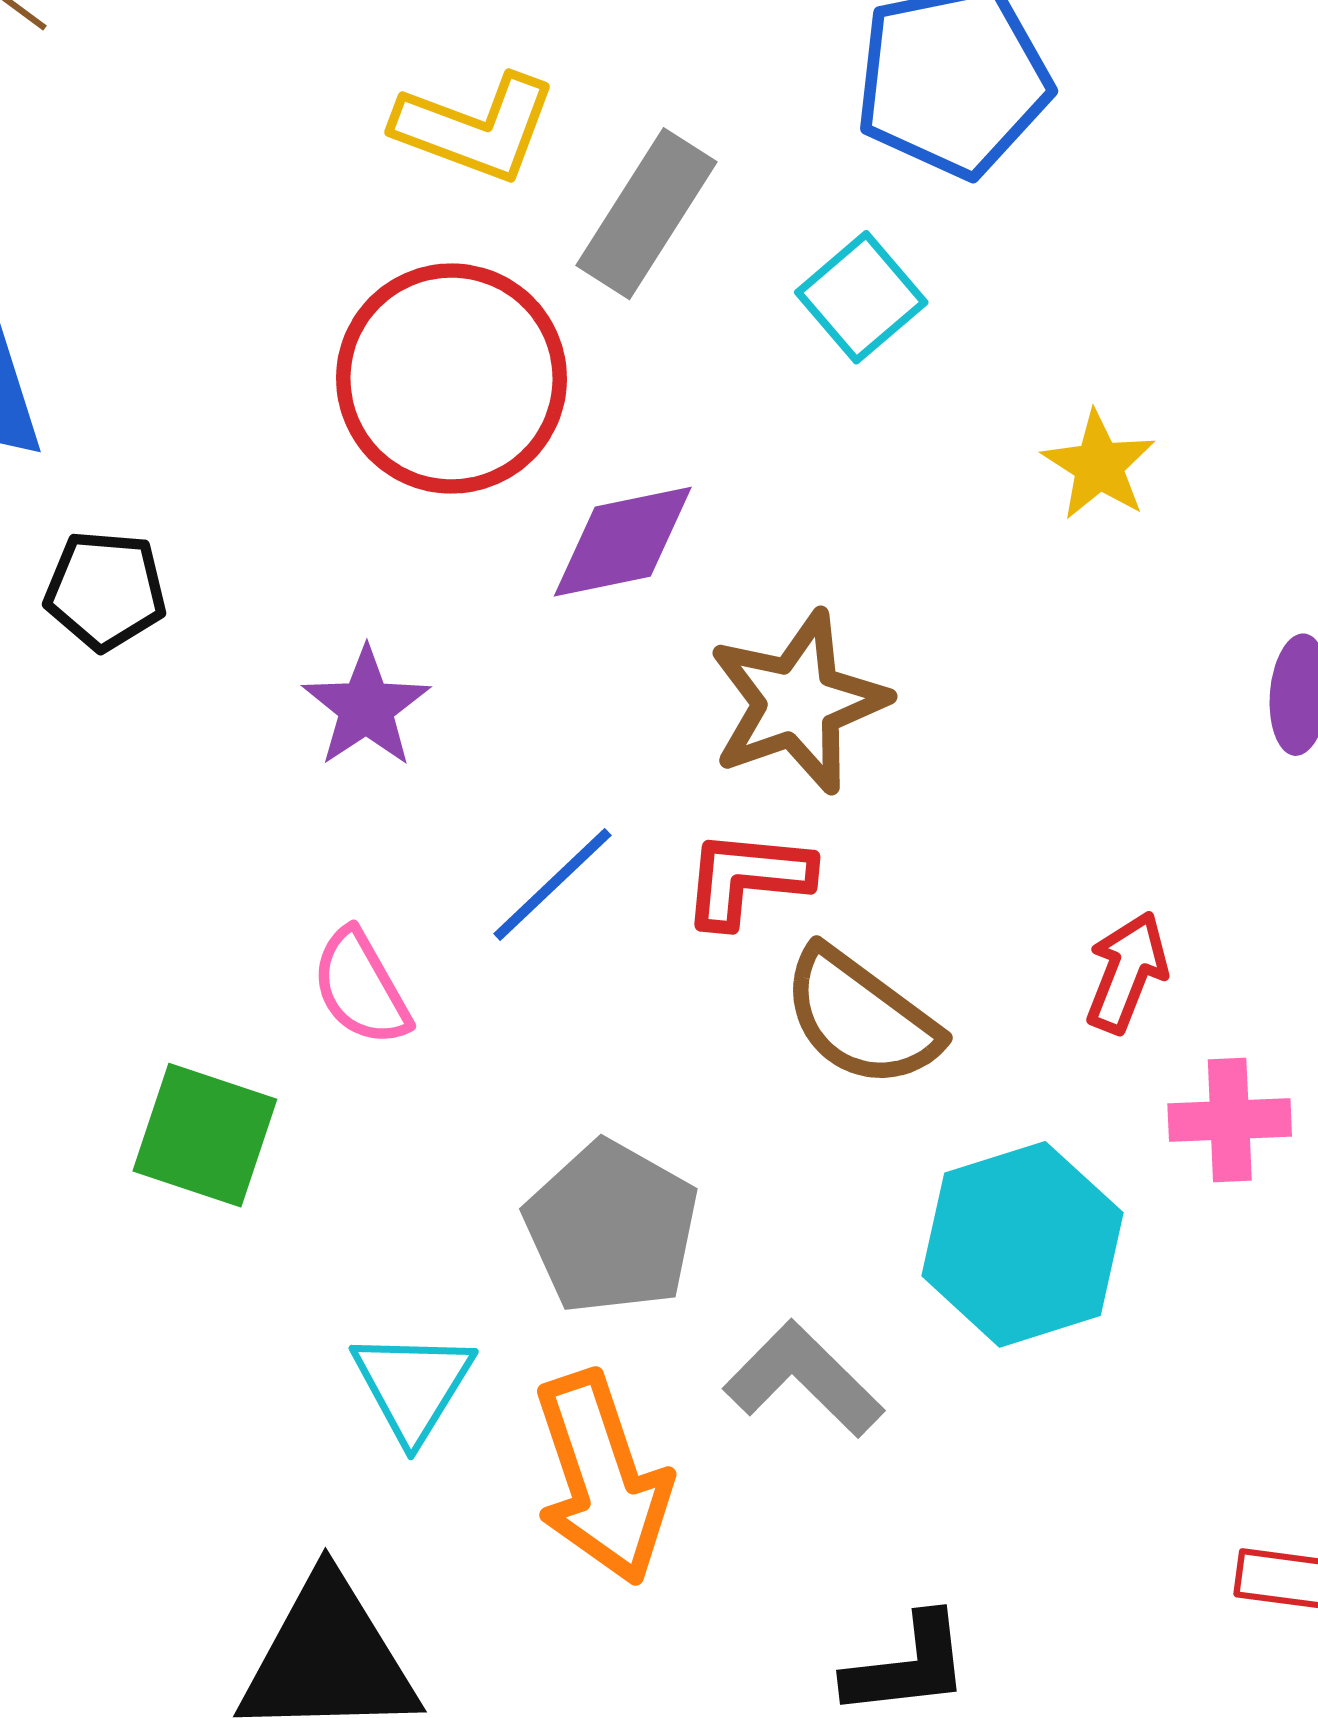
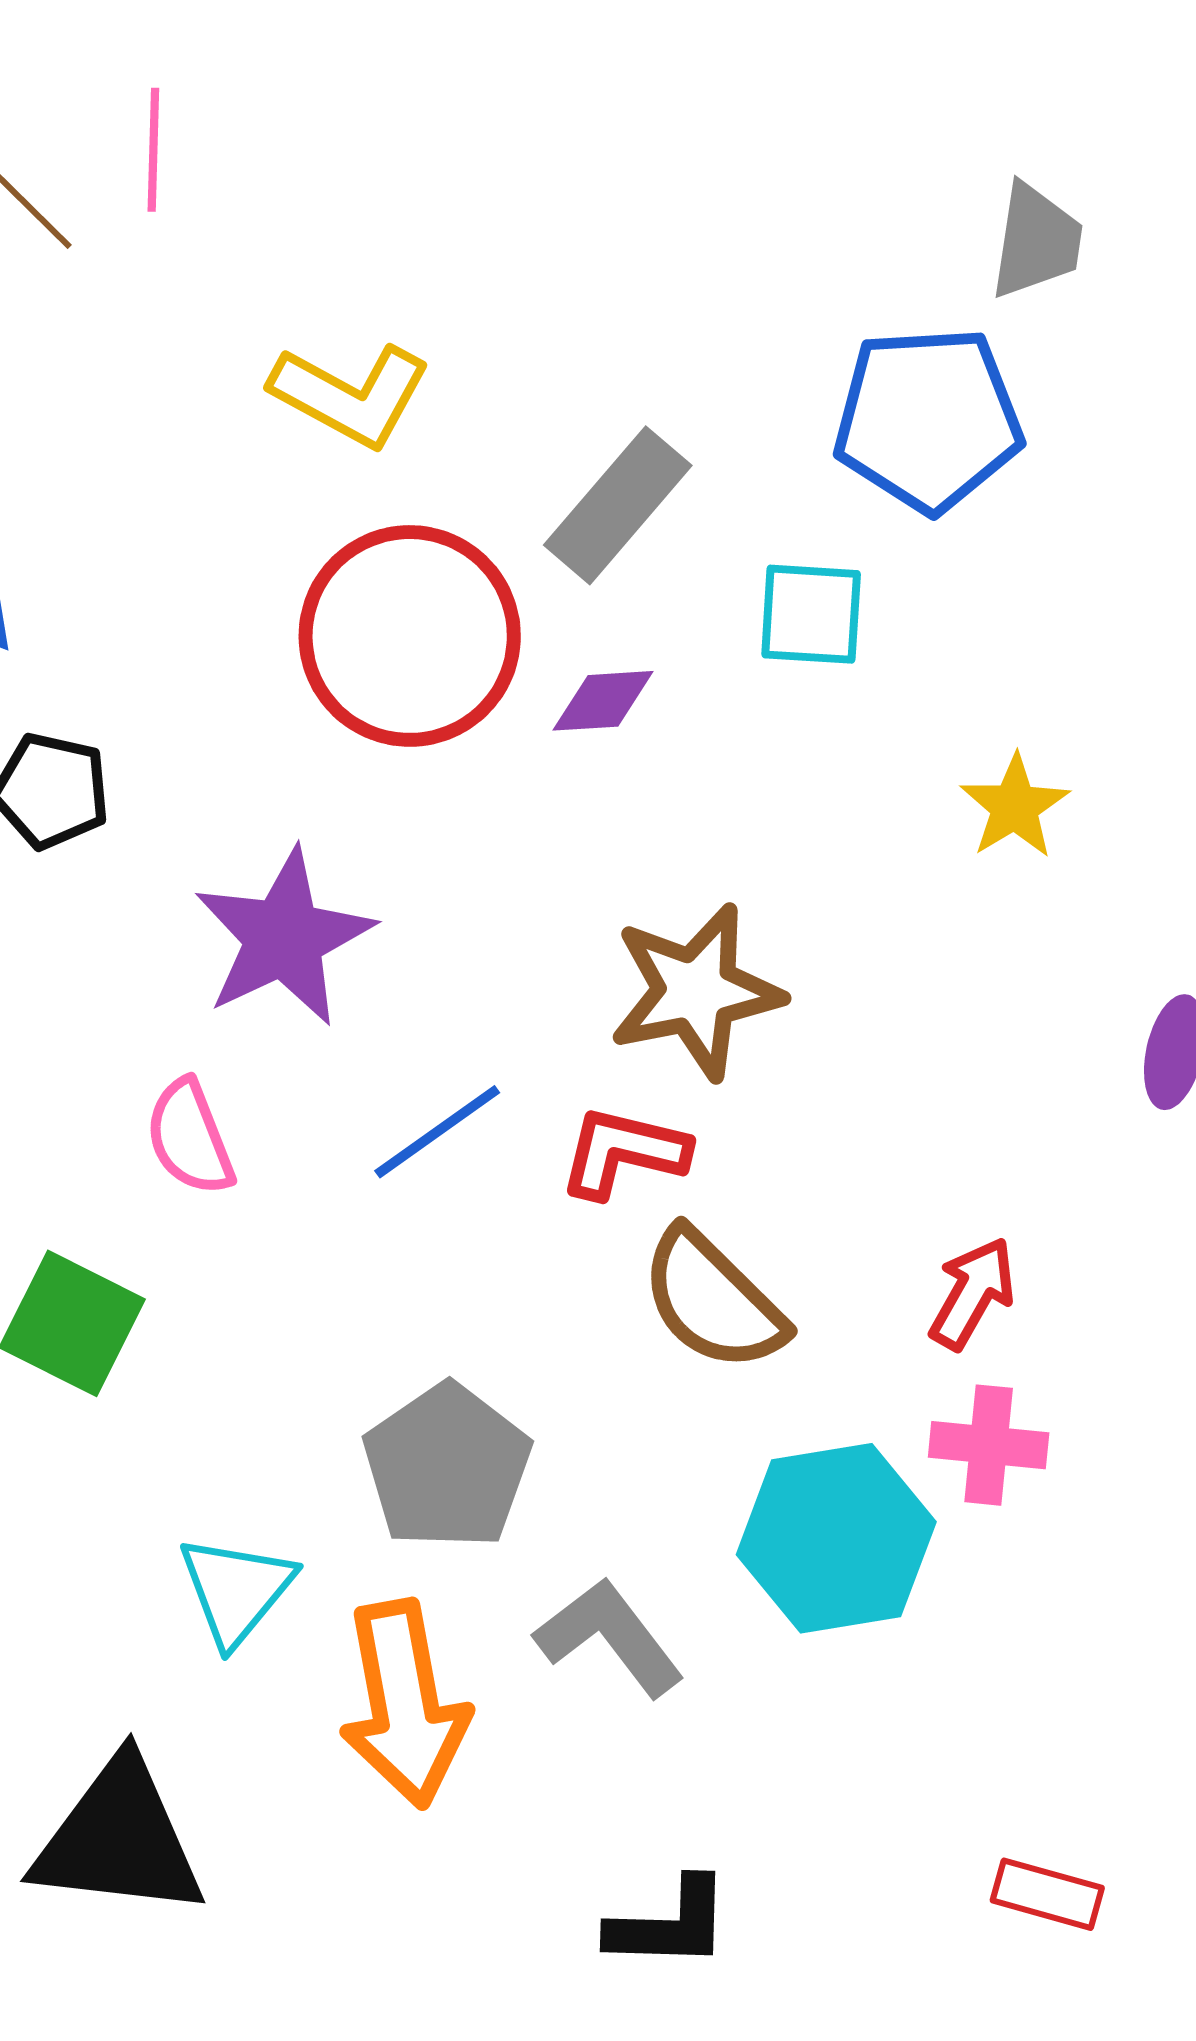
yellow L-shape: (475, 128) -> (351, 395), moved
cyan square: (861, 297) -> (811, 614), turned 36
purple diamond: (623, 542) -> (603, 701), moved, size x0.7
purple star: (366, 707) -> (284, 938), size x1.5
pink semicircle: (361, 988) -> (190, 1138), moved
pink cross: (1230, 1120) -> (989, 1445), moved

